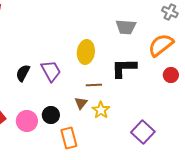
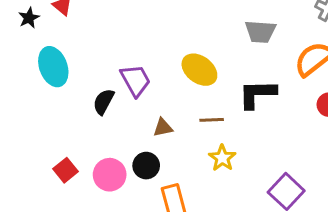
yellow ellipse: (86, 52) -> (199, 70), turned -60
purple trapezoid: (51, 71) -> (135, 80), moved
brown triangle: (81, 103) -> (163, 127), moved, turned 40

